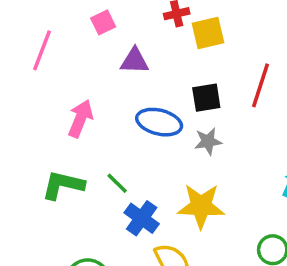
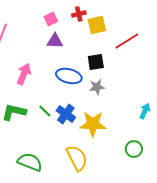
pink square: (103, 22) -> (51, 19), moved
red line: (260, 85) -> (127, 41), moved, turned 40
blue cross: (142, 218) -> (66, 114), moved

